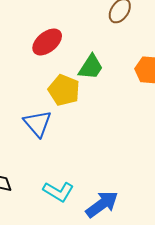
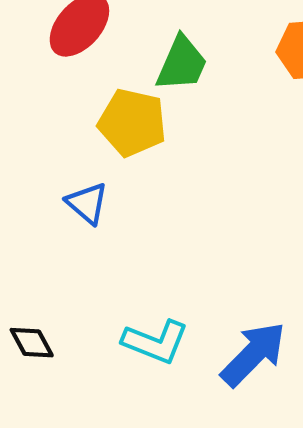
blue triangle: (38, 123) -> (87, 203), size x0.7

